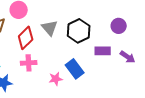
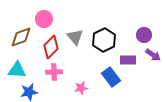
purple arrow: (128, 57) -> (153, 55), moved
blue rectangle: (75, 69) -> (111, 77), moved

